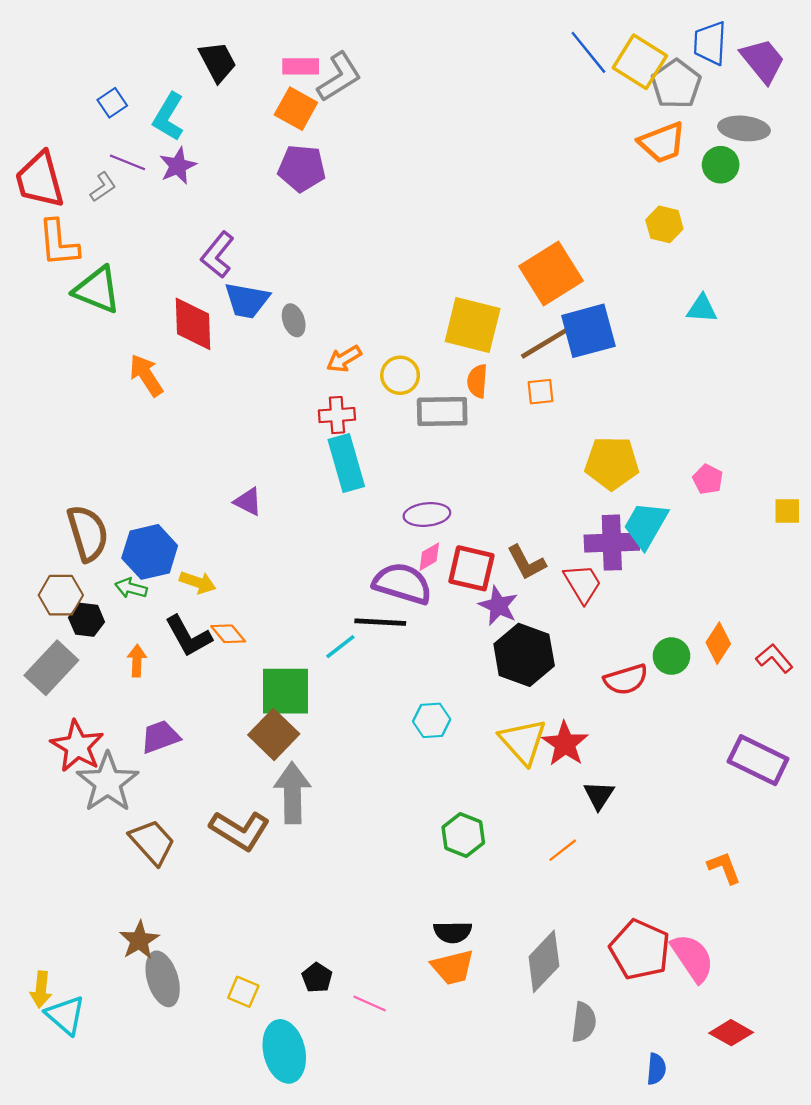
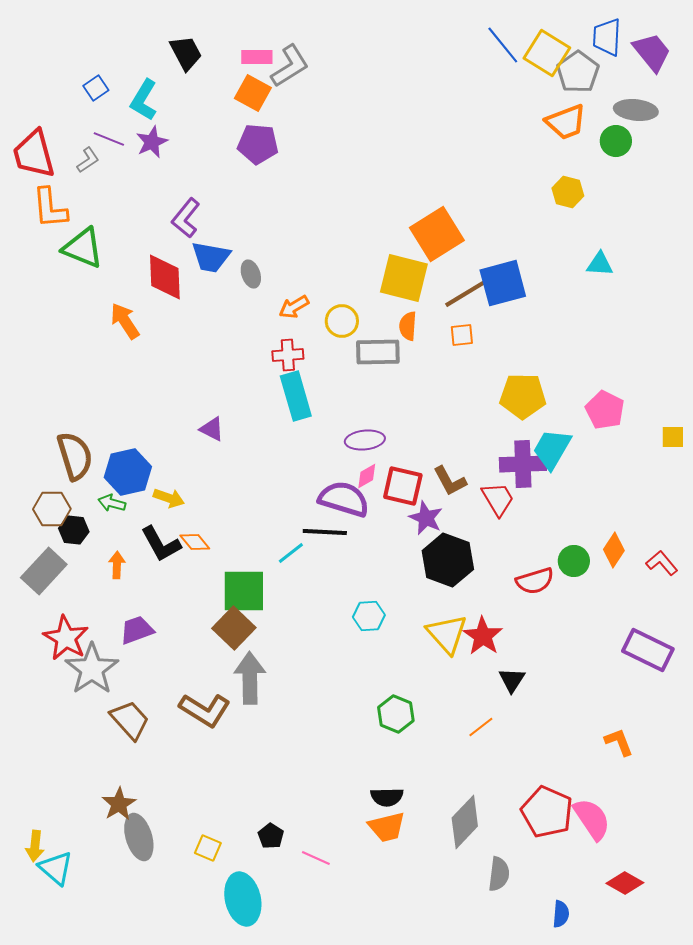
orange square: (551, 274) -> (437, 234), moved
pink pentagon: (708, 479) -> (605, 410), size x1.5

